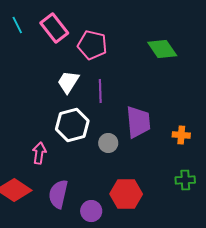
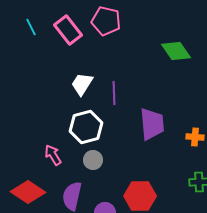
pink pentagon: (92, 45) -> (106, 21), moved
gray circle: (108, 143) -> (93, 160), moved
pink arrow: (39, 153) -> (53, 155), turned -40

